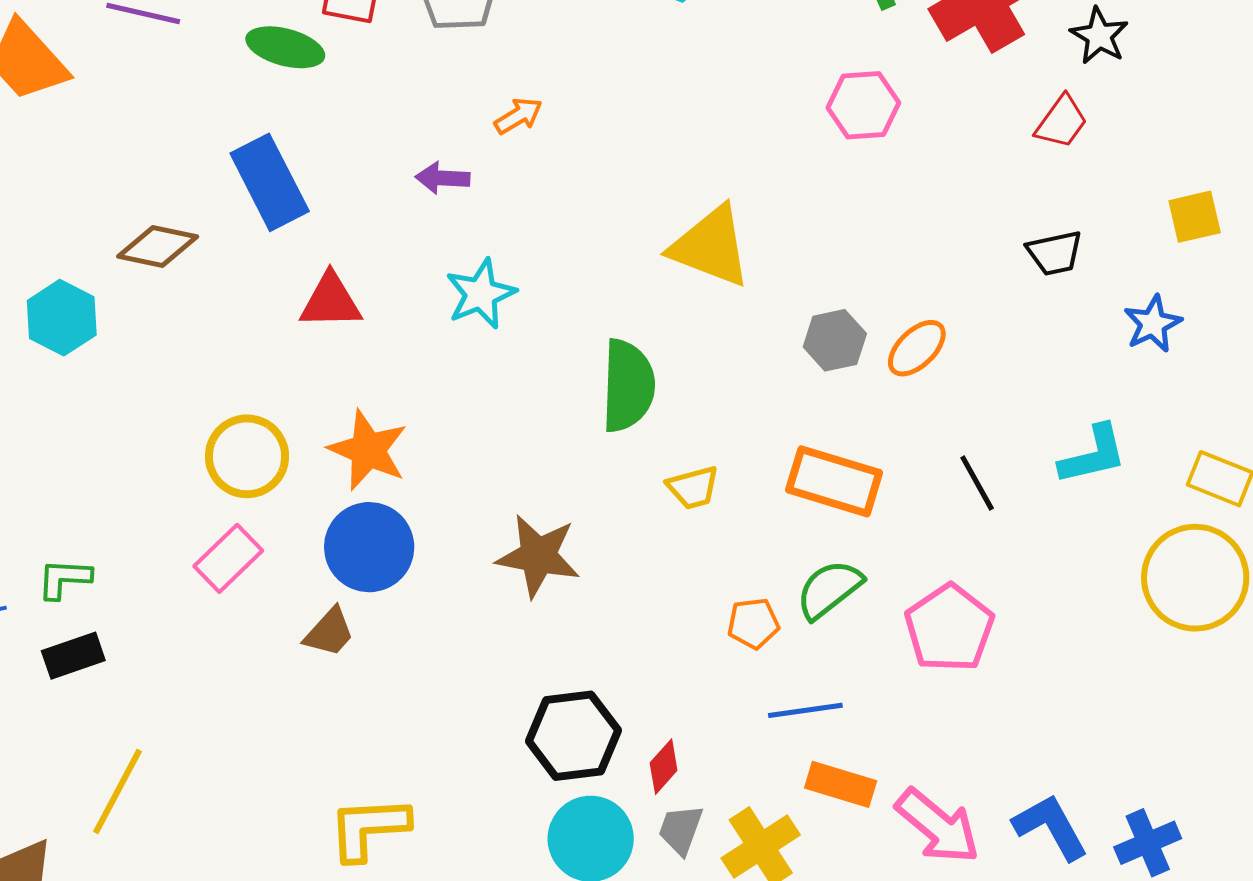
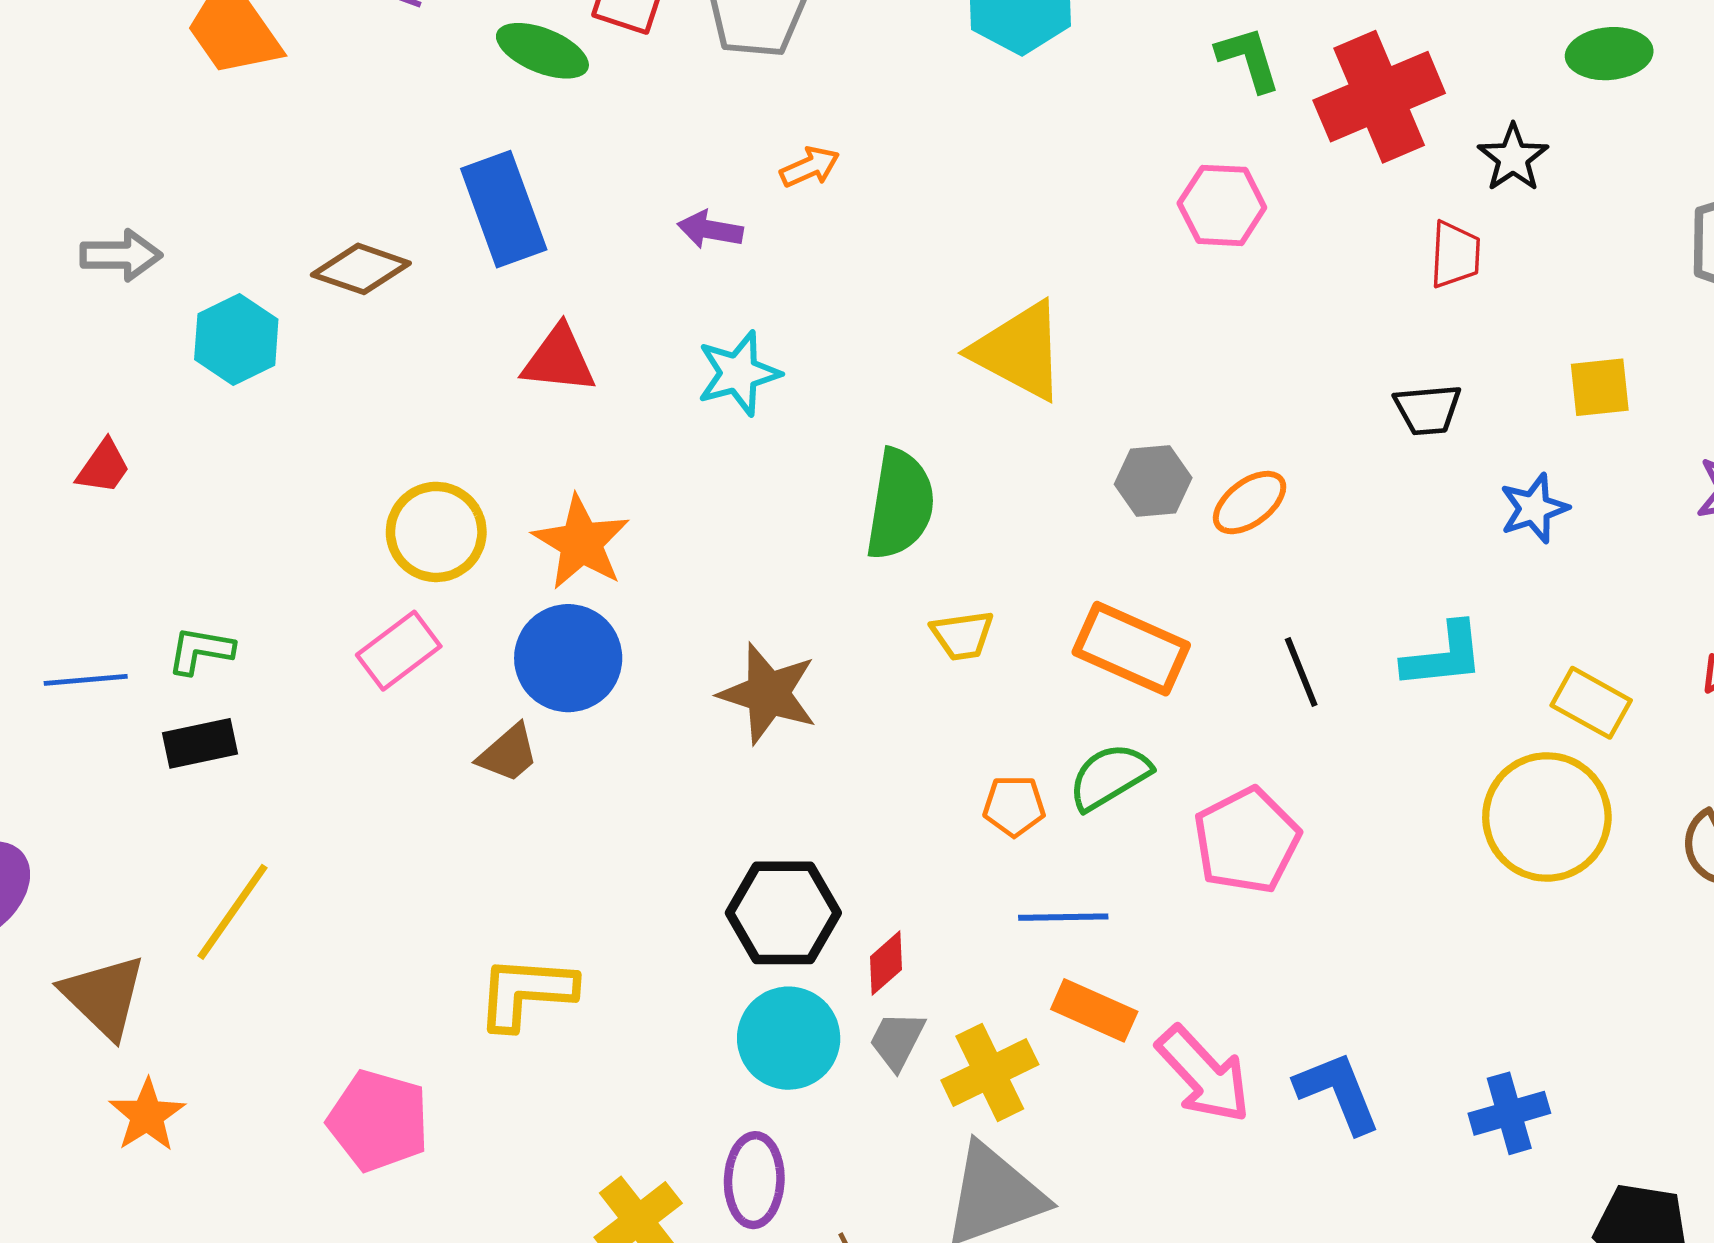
red trapezoid: (1061, 122) -> (1455, 255), turned -40
blue cross: (1148, 843) -> (1509, 1113), moved

